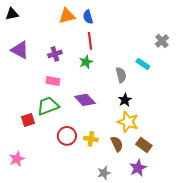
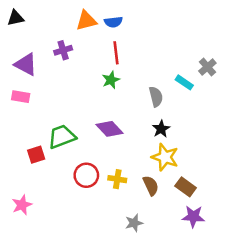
blue semicircle: (88, 17) -> (113, 22), turned -80
gray cross: (162, 41) -> (207, 67), moved
purple cross: (55, 54) -> (63, 50), moved
pink rectangle: (53, 81) -> (21, 97), moved
purple star: (138, 168) -> (193, 216), moved, turned 30

